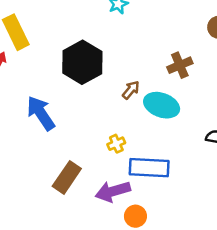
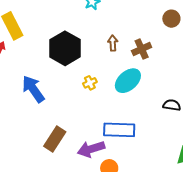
brown arrow: (131, 90) -> (113, 43), moved, turned -42
cyan ellipse: (162, 105) -> (128, 81), turned -60
yellow cross: (116, 144) -> (90, 83), moved

